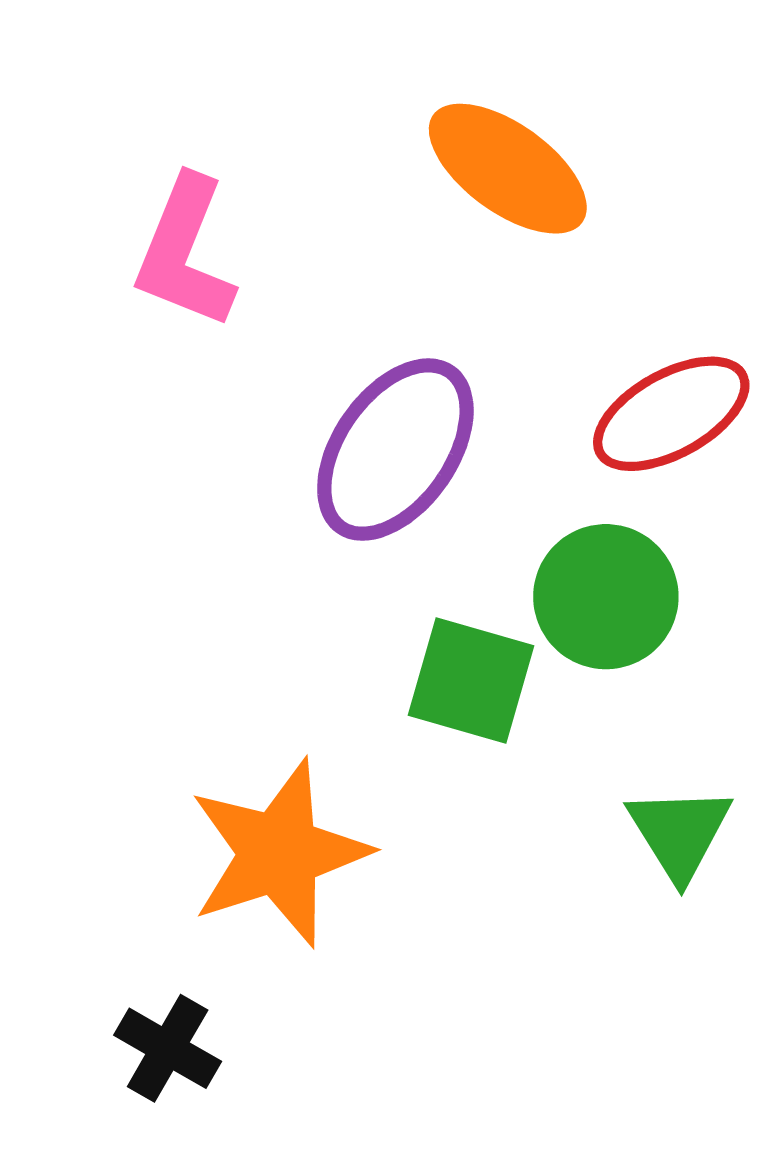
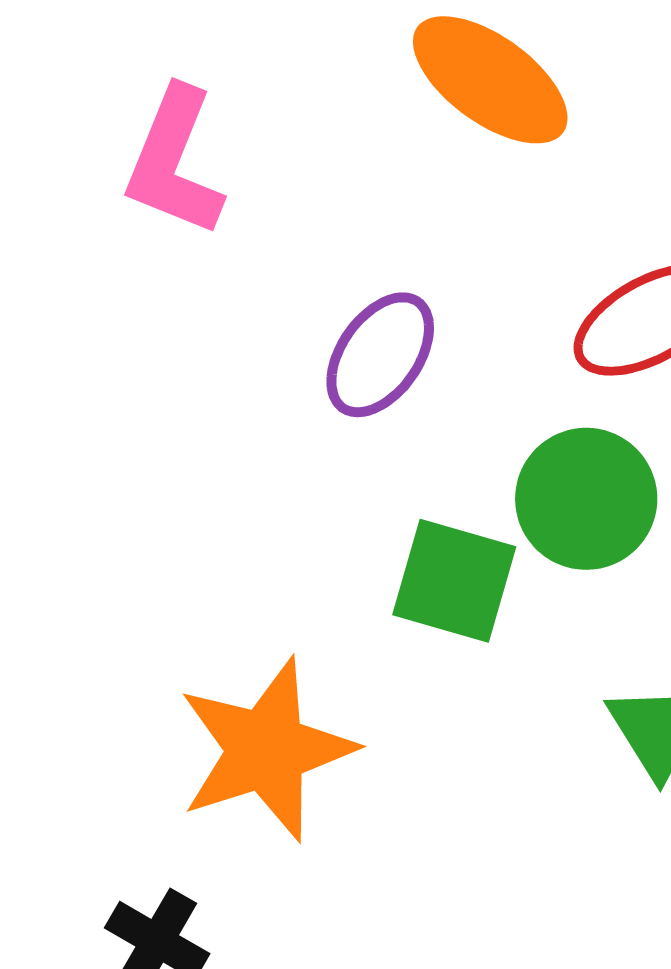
purple ellipse: (395, 450) -> (380, 355), size x0.7

